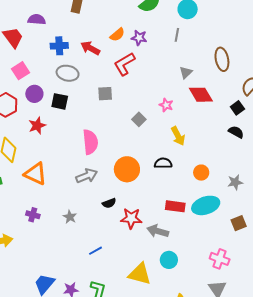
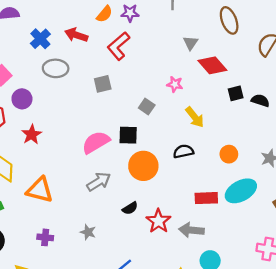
blue cross: (59, 46) -> (40, 39), turned -30
black square: (60, 101) -> (128, 135), moved
black square: (237, 108) -> (236, 93), moved, turned 32
pink semicircle: (90, 142) -> (96, 142), turned -105
red star: (131, 218) -> (158, 221), turned -30

